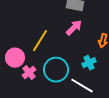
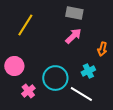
yellow line: (40, 41) -> (25, 25), moved
pink cross: (29, 73) -> (28, 91), moved

